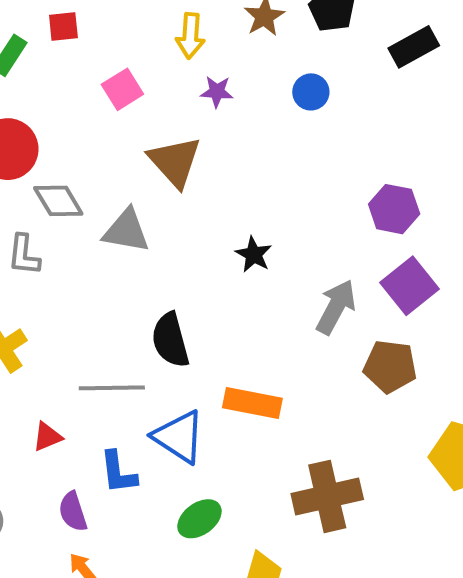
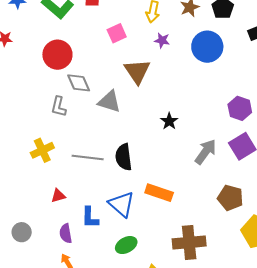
blue circle: (311, 92) -> (207, 47), size x1.8
brown pentagon: (390, 366) -> (230, 198), moved
gray line: (112, 388) -> (88, 157), moved

